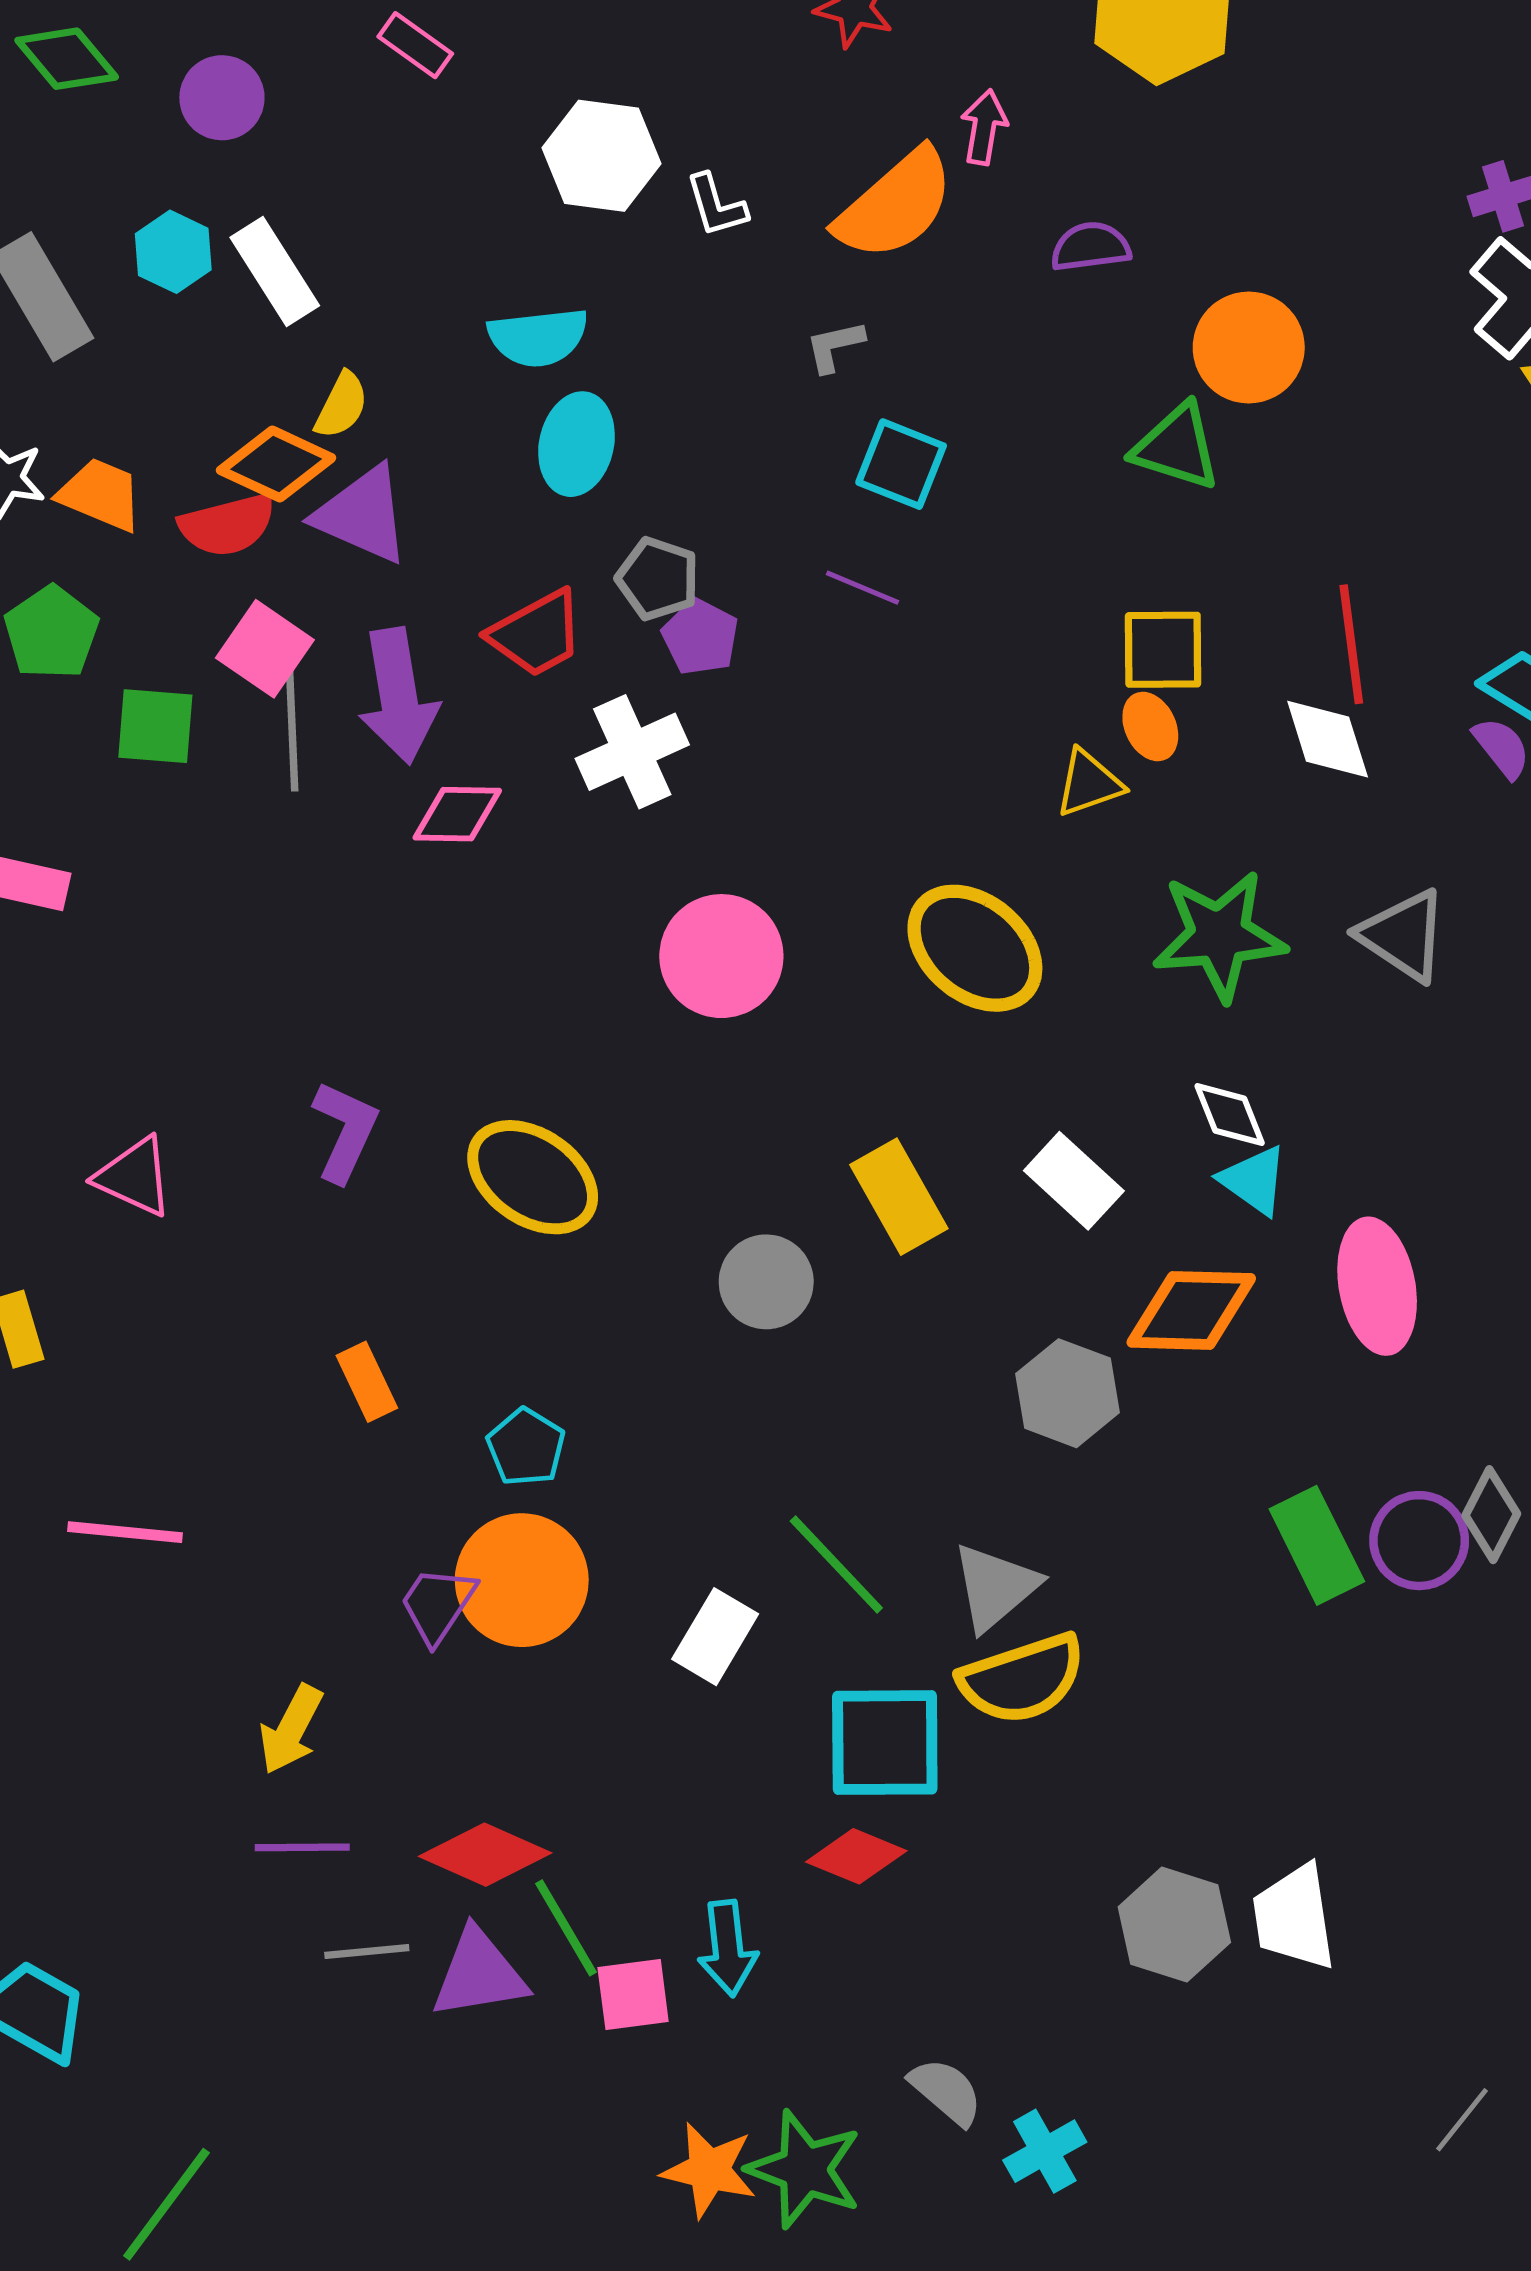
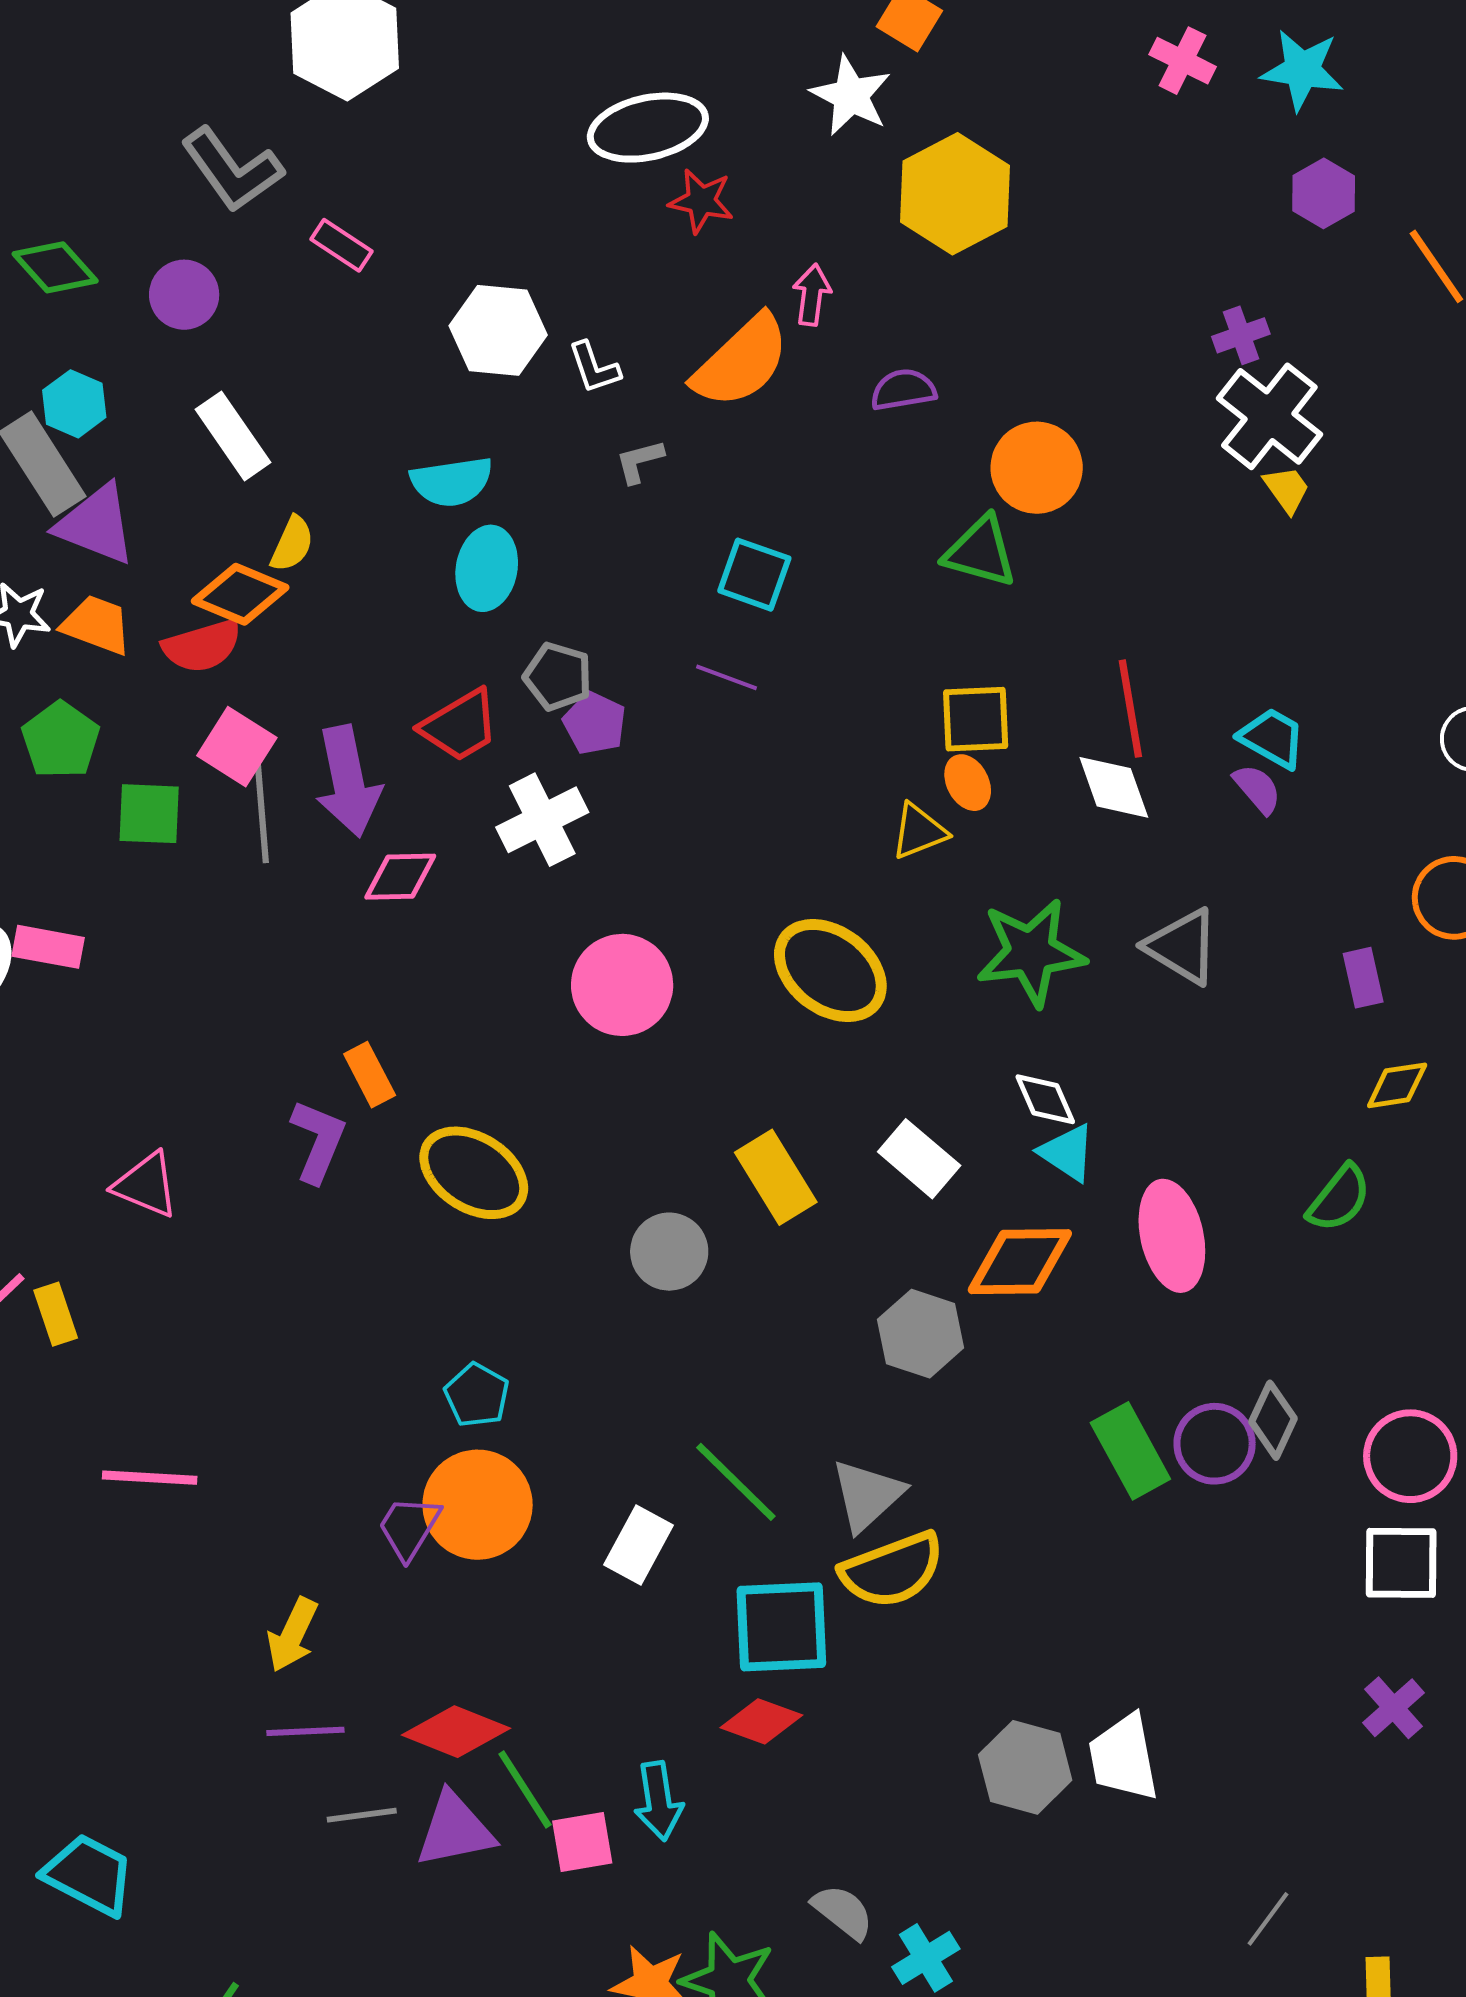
cyan hexagon: (173, 252) -> (74, 404), moved
gray L-shape: (835, 346) -> (639, 461), moved
purple triangle: (362, 515) -> (96, 524), moved
orange rectangle: (367, 1382) -> (370, 1075), moved

